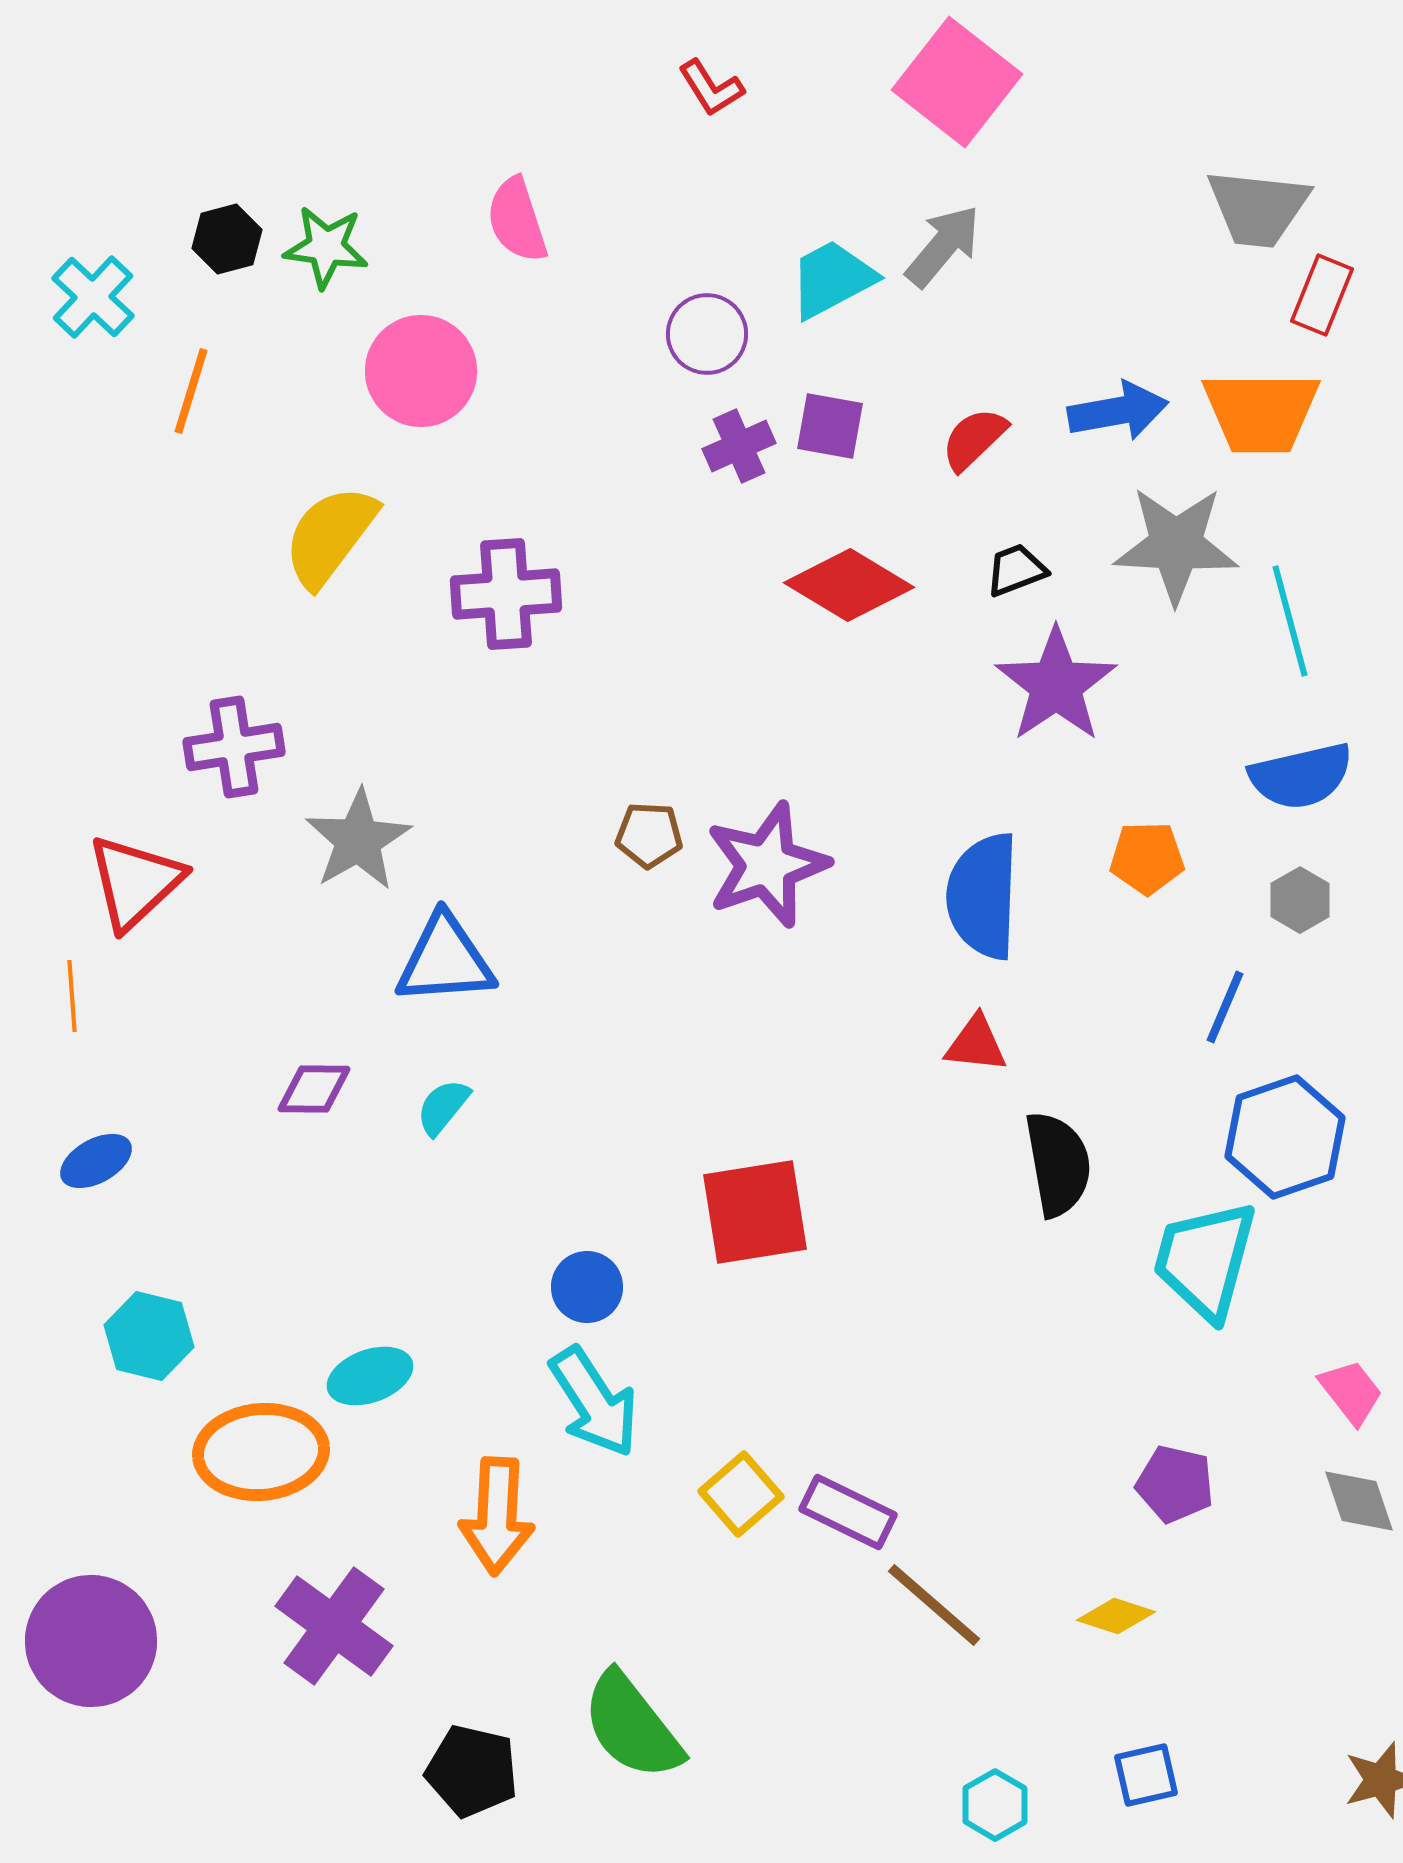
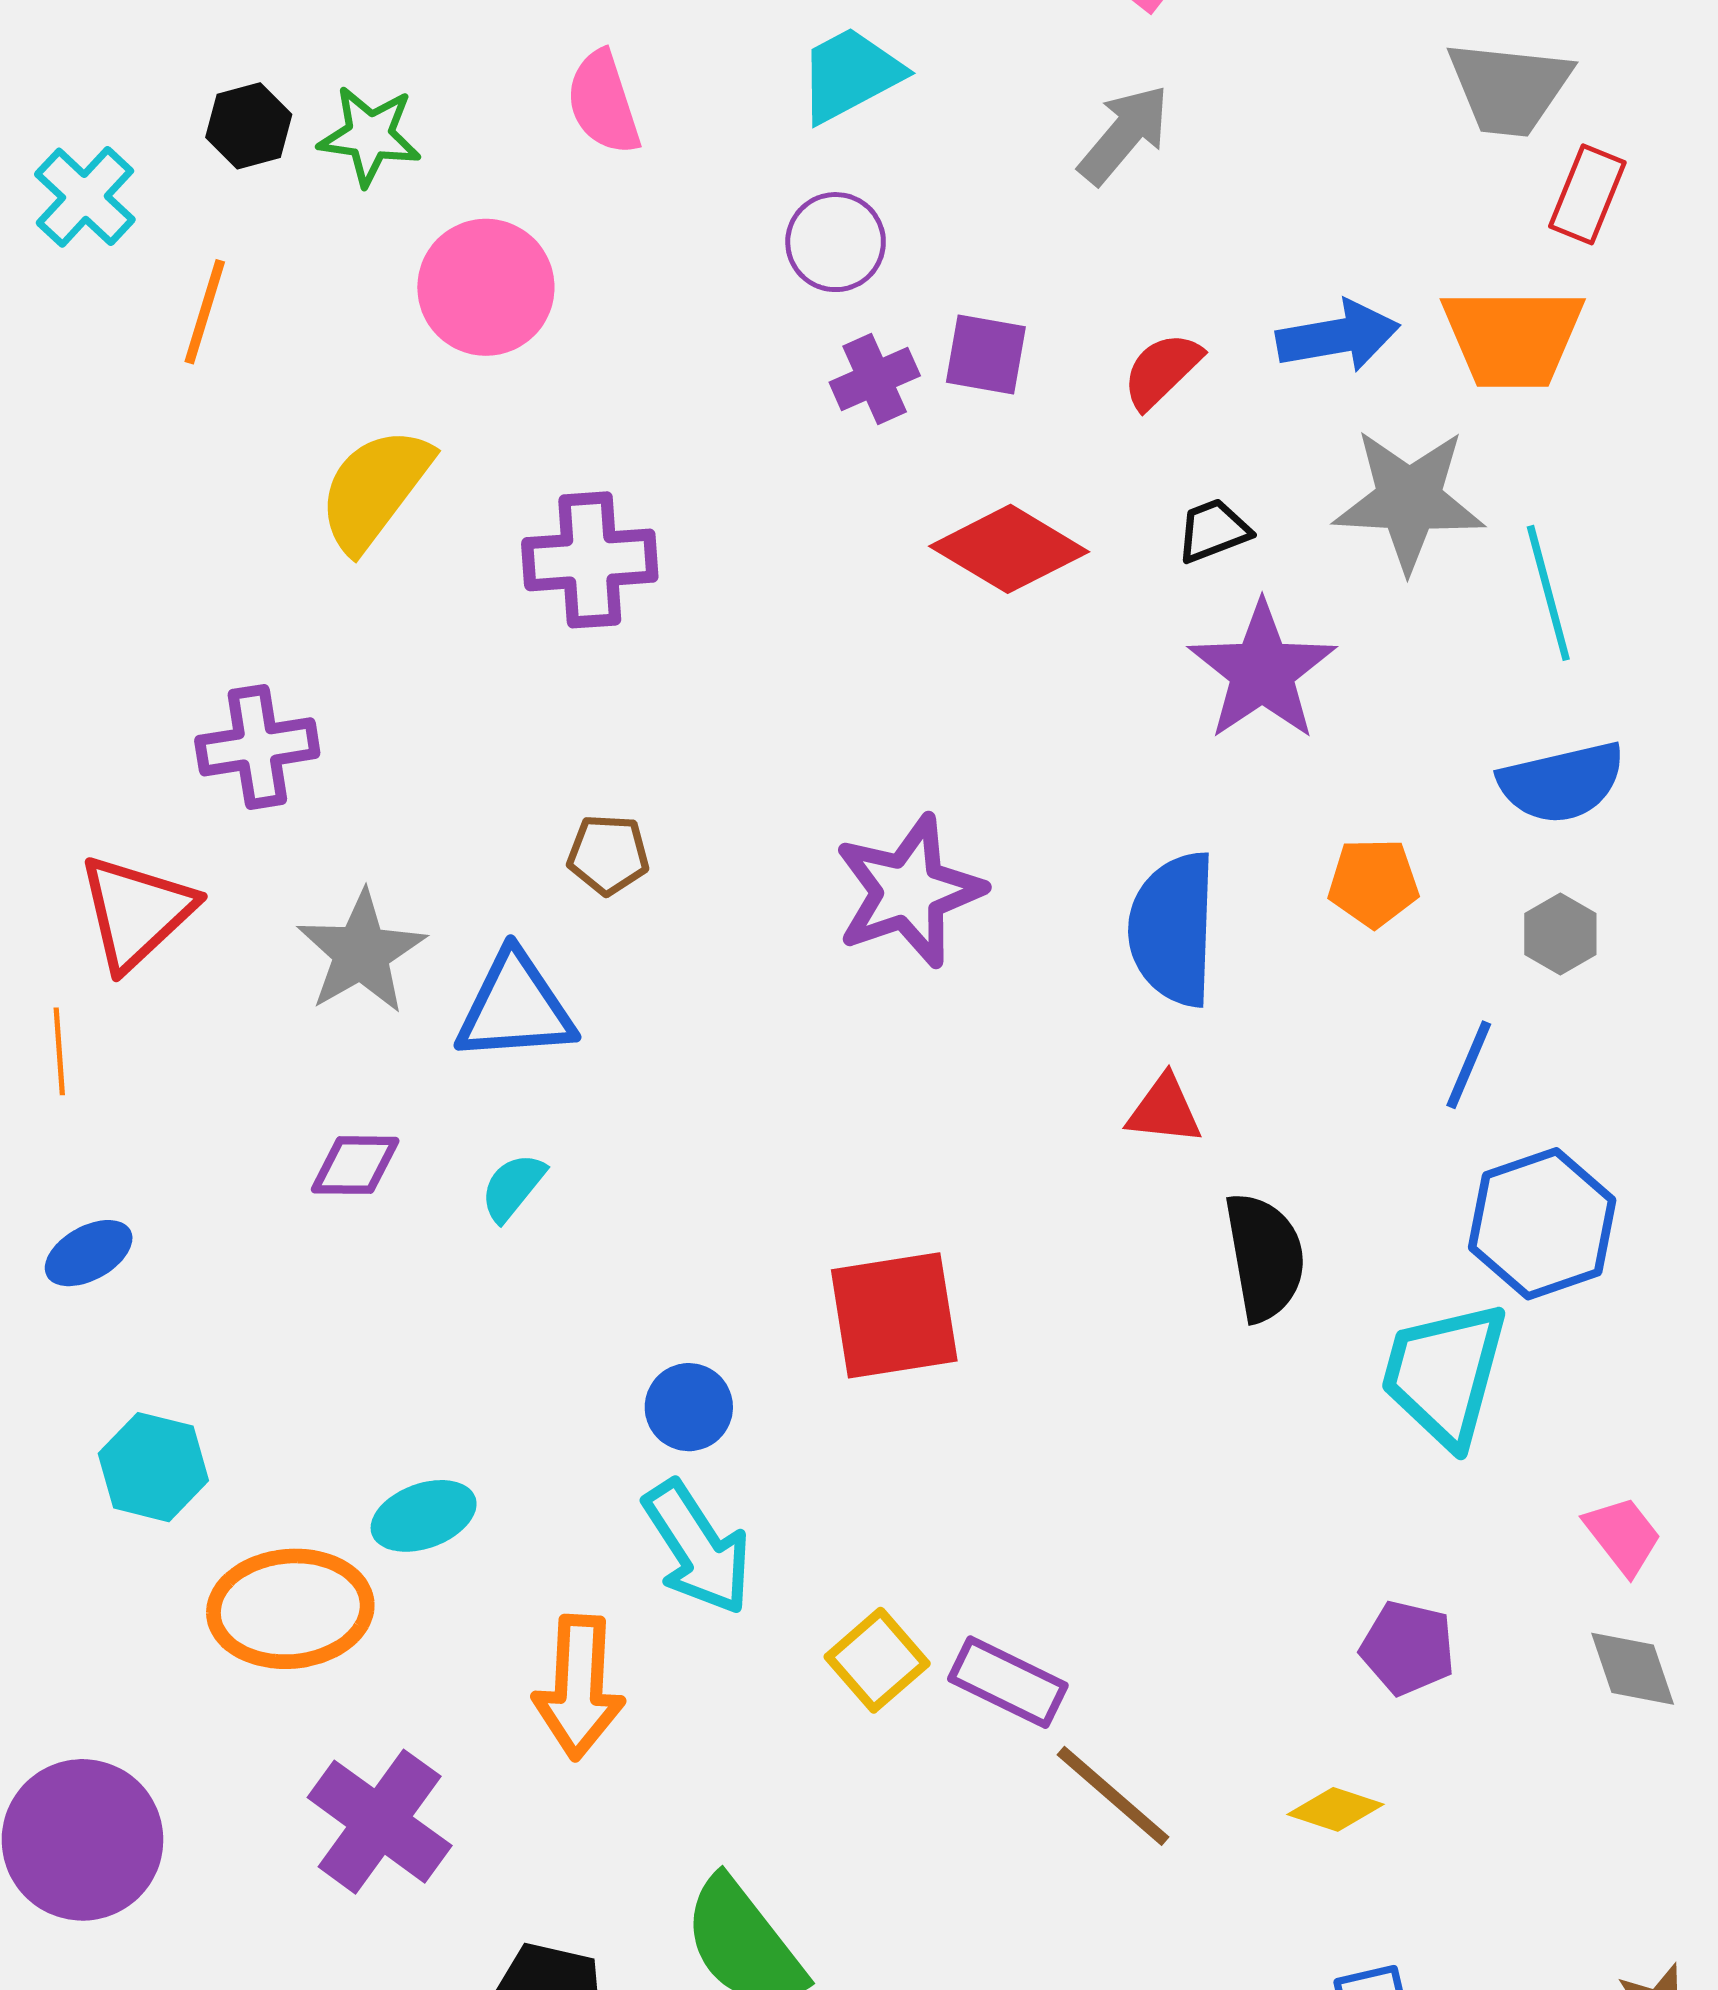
cyan trapezoid: (832, 279) -> (850, 75), moved
brown pentagon: (649, 835) -> (608, 855), moved
gray star: (358, 840) -> (361, 952), moved

